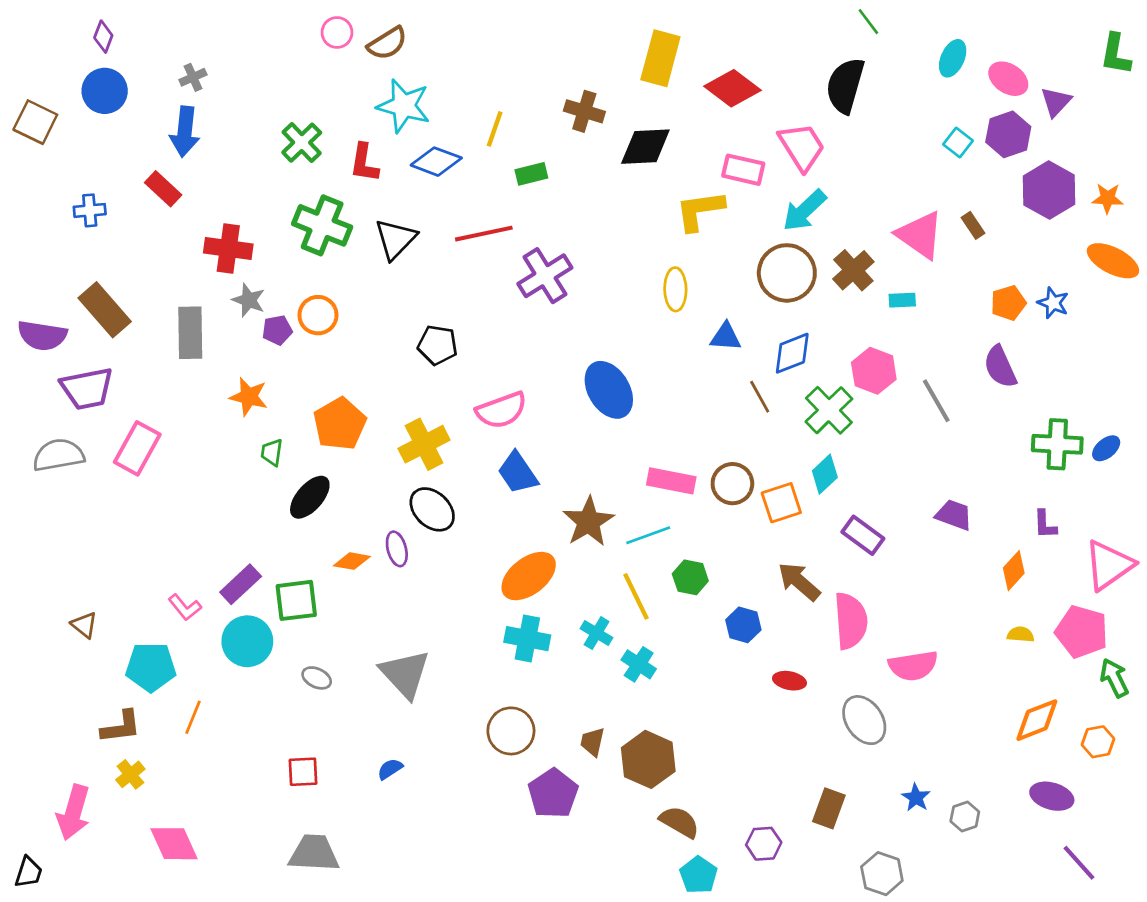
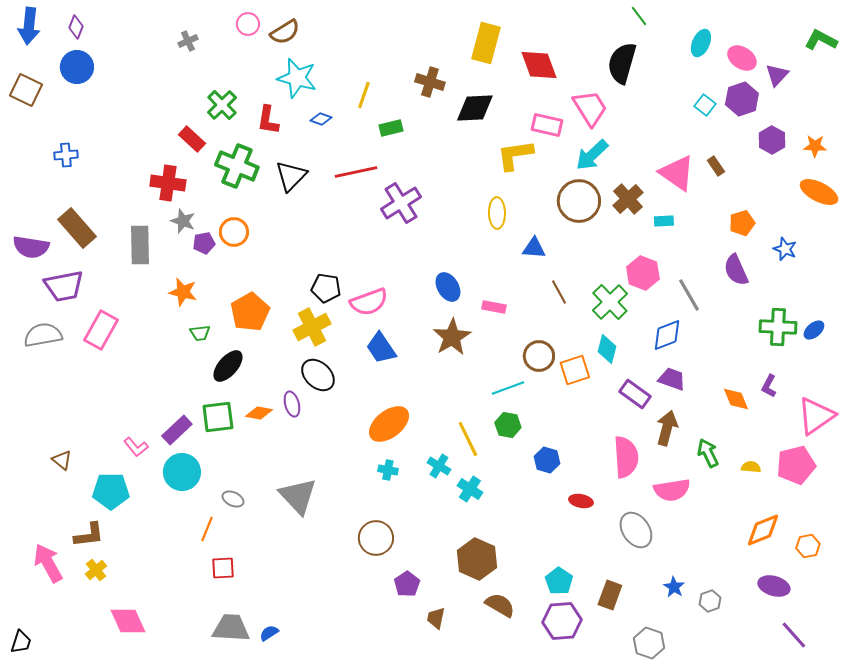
green L-shape: (1116, 54) -> (821, 40), turned 108
gray cross: (193, 77) -> (188, 41), moved
red diamond: (732, 88) -> (539, 65), turned 33
blue arrow: (185, 132) -> (29, 26), moved
blue diamond: (436, 162) -> (321, 119), size x0.6
red rectangle: (163, 189) -> (192, 139), moved
purple hexagon: (1049, 190) -> (772, 140), size x0.7
blue star: (1053, 303) -> (785, 249), moved
black pentagon: (438, 345) -> (326, 288), moved
blue diamond: (792, 353) -> (667, 335), moved
blue ellipse: (609, 390) -> (448, 287), size x0.7
green trapezoid: (272, 452) -> (200, 333), turned -105
cyan diamond: (825, 474) -> (607, 349), turned -32
pink rectangle: (671, 481) -> (494, 307), moved, size x0.7
purple trapezoid: (954, 515) -> (672, 379), moved
brown star: (588, 522) -> (452, 337), moved
purple L-shape: (1045, 524) -> (769, 386), turned 30
cyan line: (648, 535) -> (508, 388), moved
orange diamond: (1014, 571) -> (736, 399), moved, turned -64
brown arrow: (799, 581) -> (667, 428), moved, turned 64
green square: (296, 600) -> (218, 417), moved
pink pentagon: (1082, 632) -> (796, 465), turned -30
cyan cross: (527, 639) -> (388, 470), size x0.6
green arrow: (1114, 678) -> (708, 453), moved
orange line: (193, 717) -> (207, 529), moved
brown trapezoid: (592, 742) -> (436, 618), moved
blue semicircle: (390, 769) -> (269, 633), moved
purple pentagon: (553, 793) -> (407, 584), size x0.7
pink arrow: (73, 812) -> (48, 563), moved, turned 135
purple hexagon: (764, 844) -> (562, 621), size x1.5
cyan pentagon: (698, 875) -> (559, 581), moved

